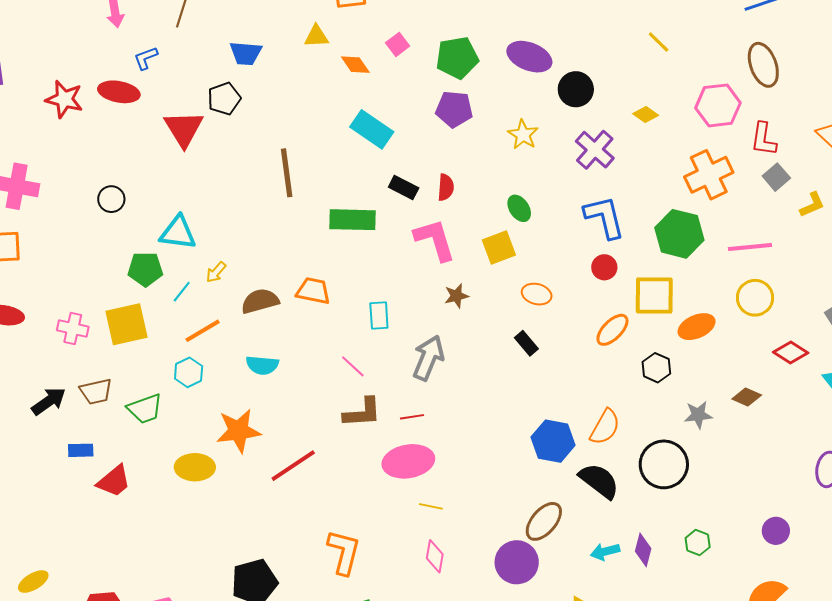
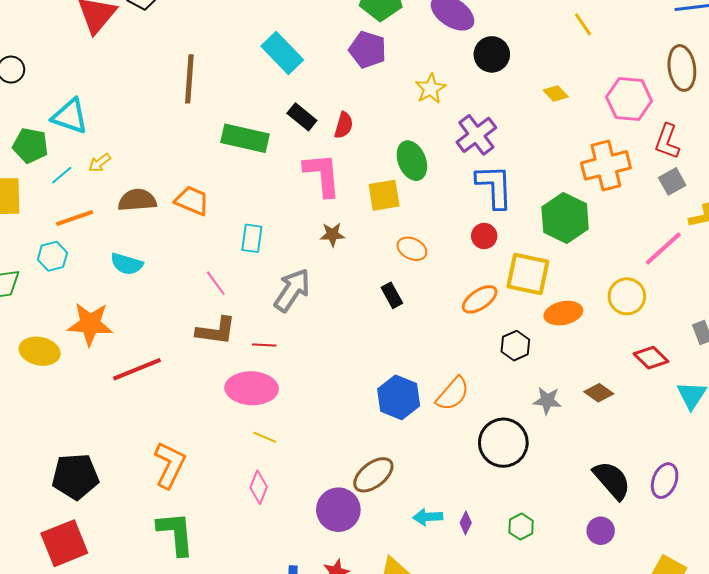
purple cross: (595, 150) -> (476, 135), moved
green ellipse: (519, 208) -> (412, 161), size x1.4
pink line: (750, 247) -> (663, 248), moved, turned -48
black semicircle: (599, 481) -> (612, 480), moved
purple diamond: (643, 550) -> (466, 523), size x0.7

